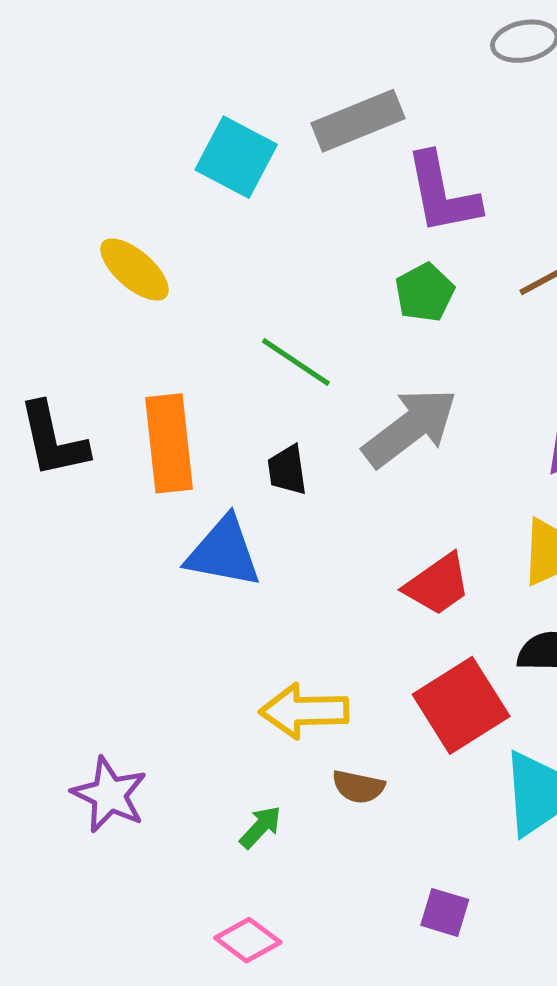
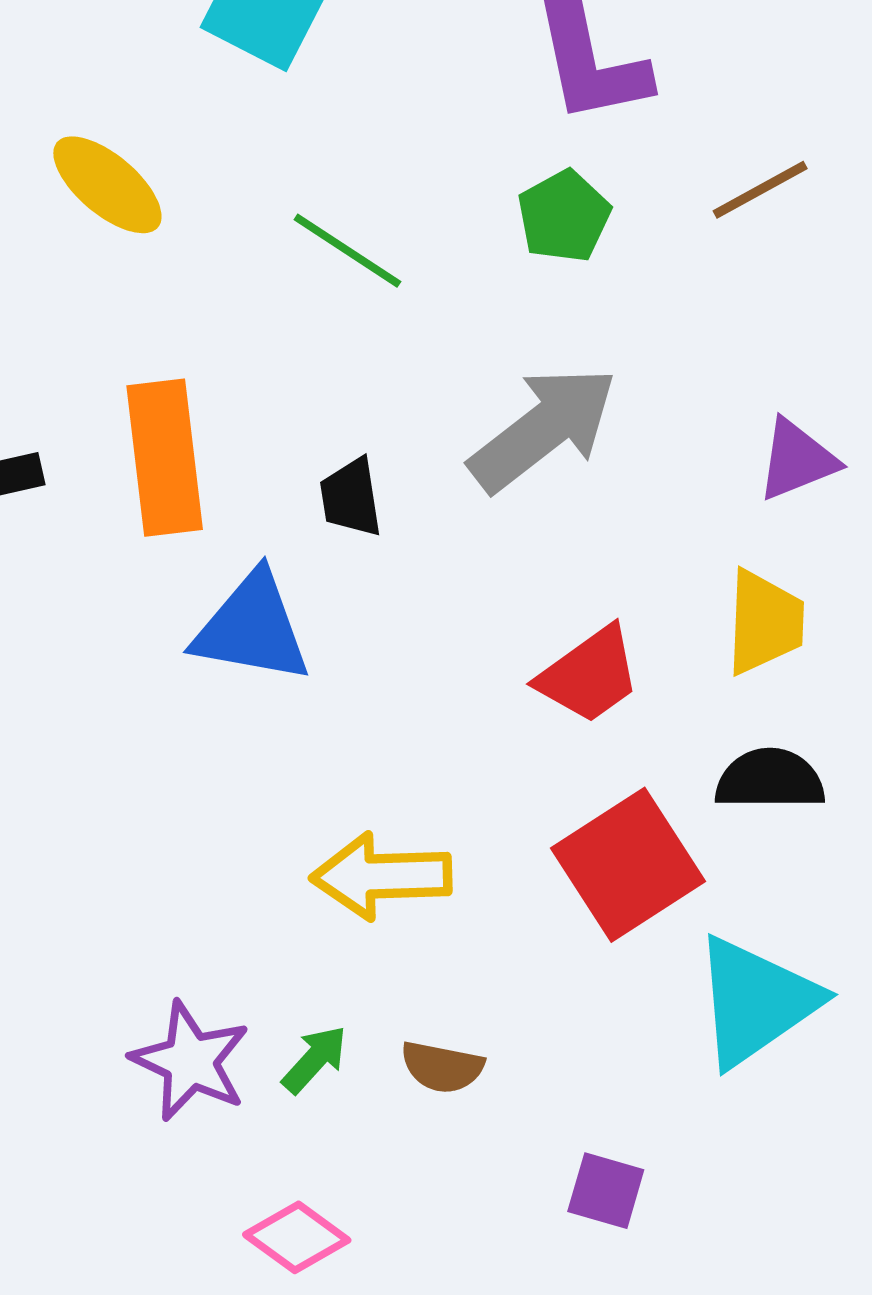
green line: (296, 362) -> (347, 251), moved
brown semicircle: (358, 787) -> (442, 1067), moved
purple star: (109, 795) -> (190, 1061), moved

